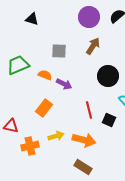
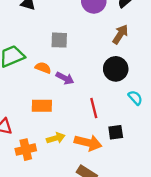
brown arrow: (93, 46) -> (120, 34), moved
orange rectangle: (44, 108) -> (42, 106), turned 54
black square: (109, 120) -> (116, 132), moved, turned -32

